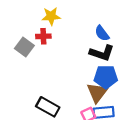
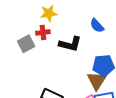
gray square: (24, 47) -> (26, 44), turned 30
black L-shape: (102, 53) -> (70, 44), moved

